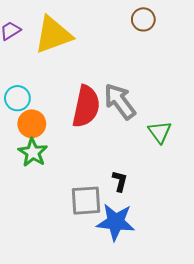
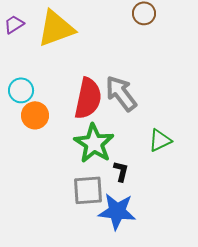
green triangle: (160, 132) -> (160, 140), moved, turned 40
green star: (33, 152) -> (94, 143), moved, size x1.4

